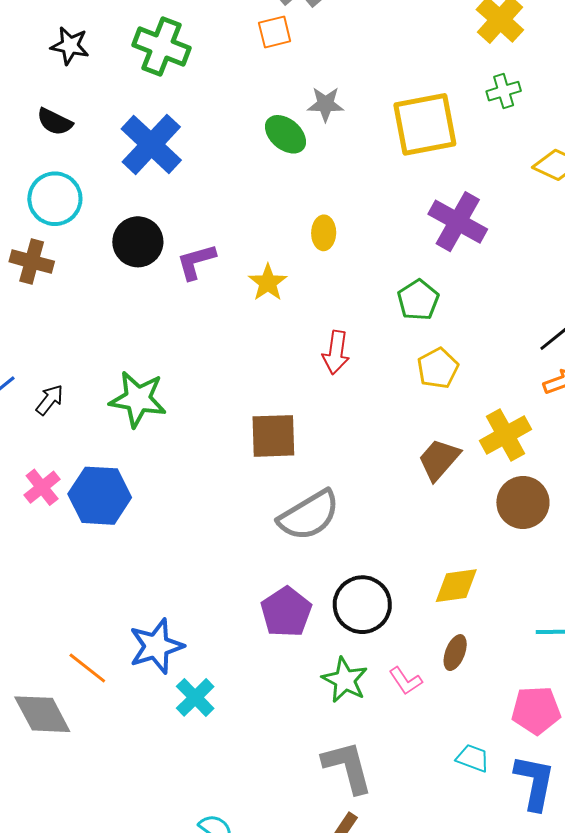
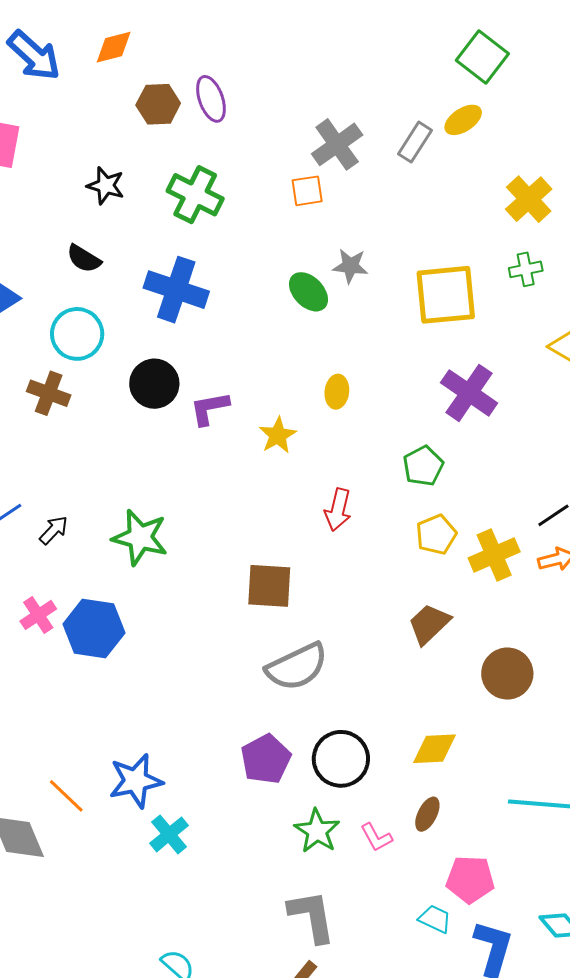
blue cross: (151, 144) -> (176, 290), turned -30
yellow cross: (505, 435) -> (494, 555), moved
pink pentagon: (536, 710) -> (470, 879), moved

